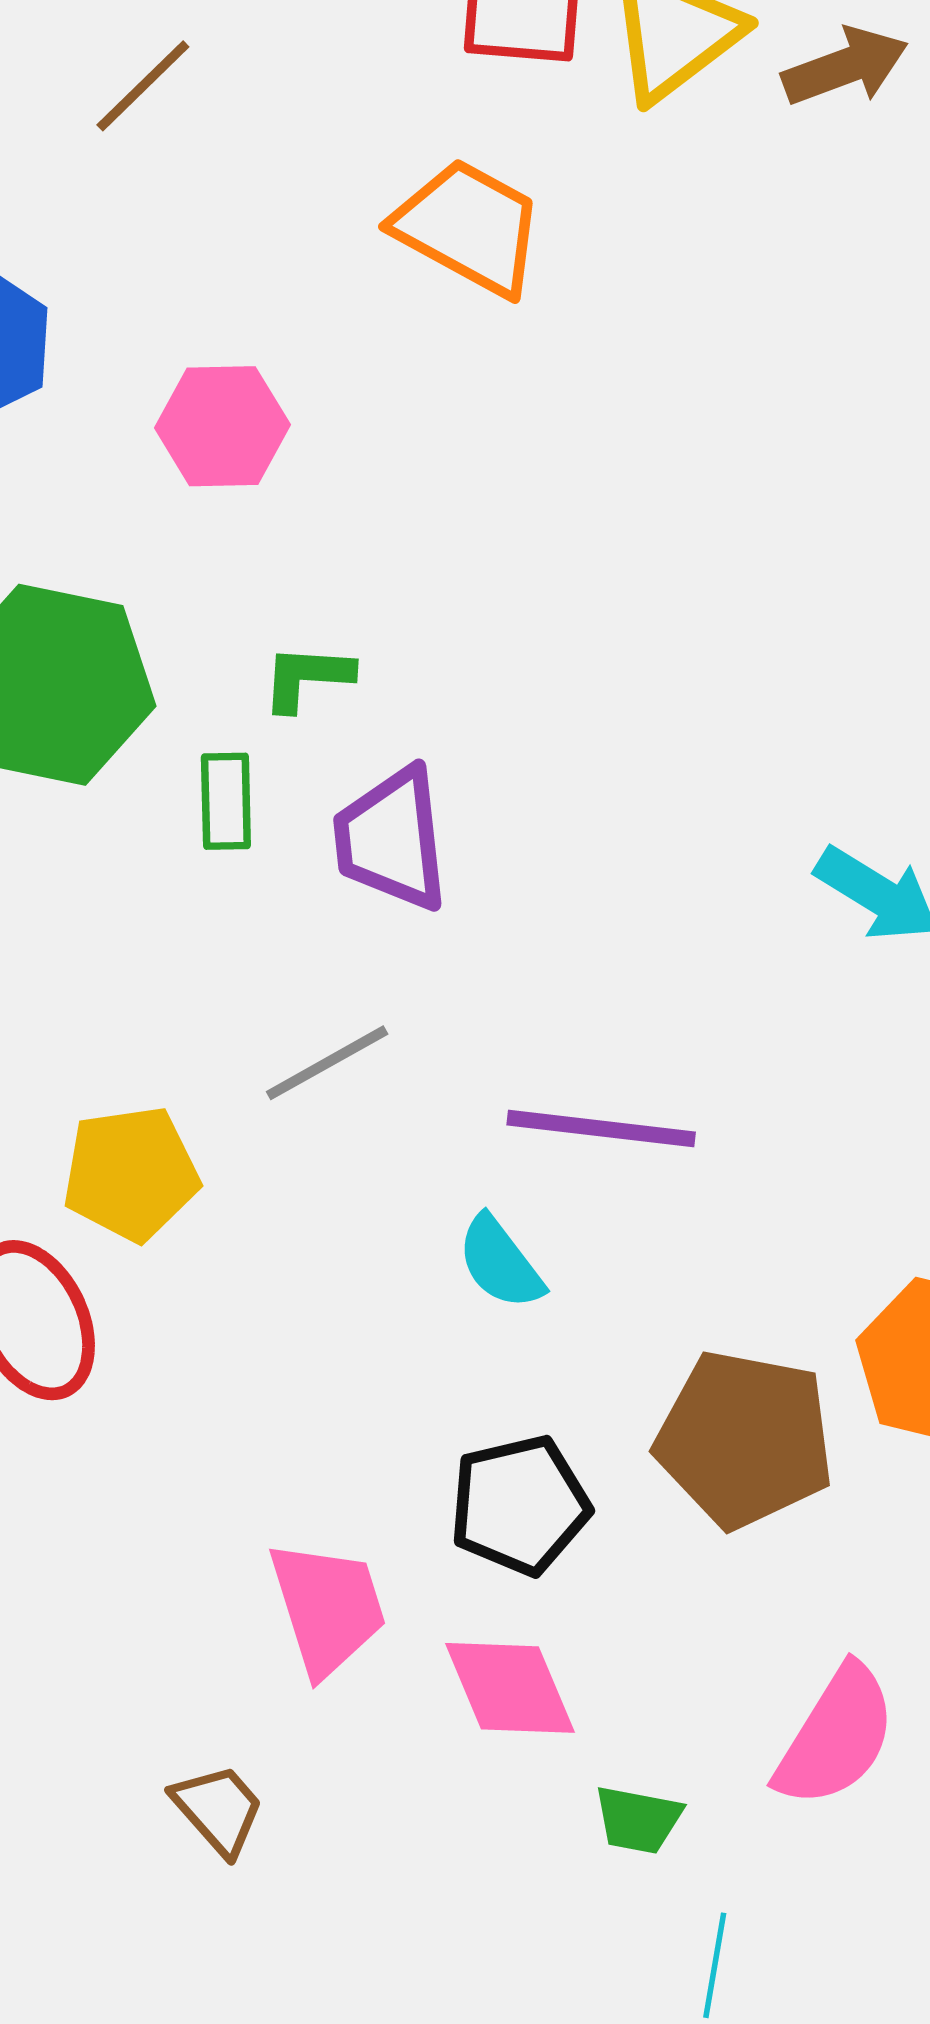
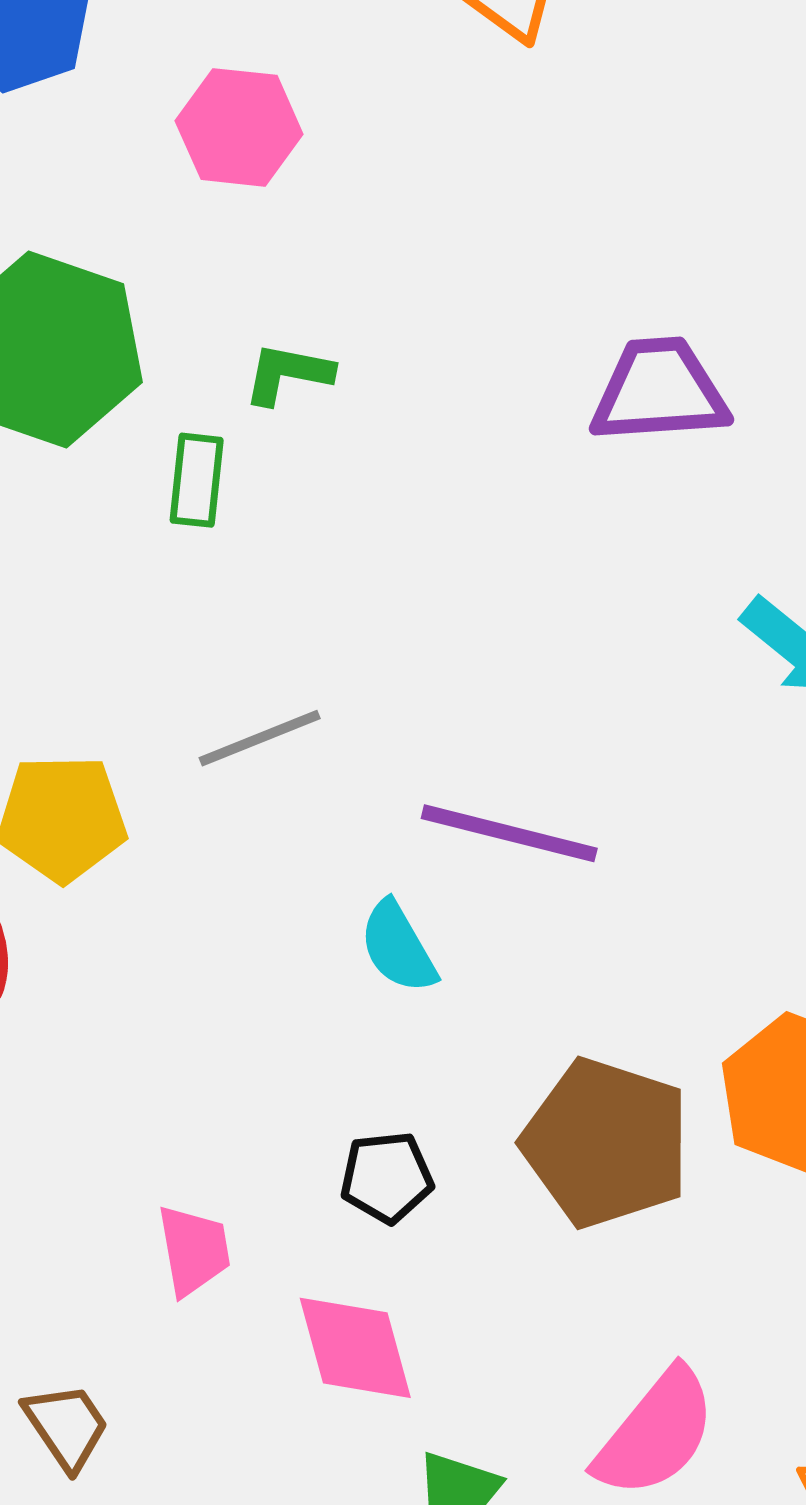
purple trapezoid: (391, 839) -> (659, 391), moved, turned 85
black pentagon: (520, 1505) -> (387, 1177), size x0.7
pink trapezoid: (328, 1608) -> (194, 1250), size x0.7

